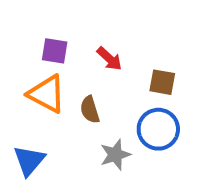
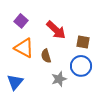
purple square: (55, 51) -> (21, 21), moved, turned 32
red arrow: (109, 59) -> (56, 30), size x1.5

